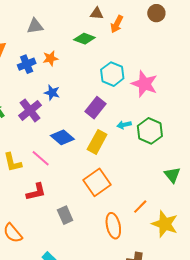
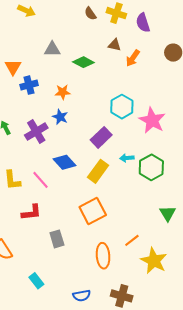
green diamond: (84, 39) -> (83, 62), moved
orange star: (50, 58) -> (63, 92), moved
blue cross: (27, 64) -> (29, 85), moved

